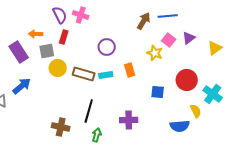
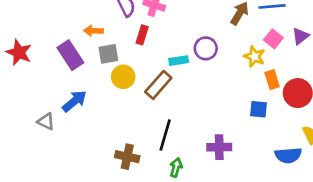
red rectangle: (64, 37) -> (142, 35), moved
purple circle: (107, 47) -> (206, 48), moved
orange rectangle: (130, 70) -> (272, 80), moved
brown rectangle: (84, 74) -> (158, 85), turned -65
cyan rectangle: (106, 75) -> (179, 61), moved

